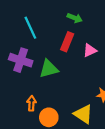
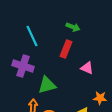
pink triangle: (90, 50) -> (87, 68), moved, turned 48
green triangle: (49, 69) -> (47, 85), moved

